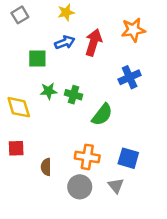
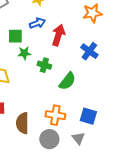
red arrow: (93, 42) -> (58, 35), moved
blue cross: (130, 77) -> (89, 51), turned -30
green star: (49, 91) -> (24, 53), moved
brown semicircle: (46, 167) -> (22, 123), size x1.5

